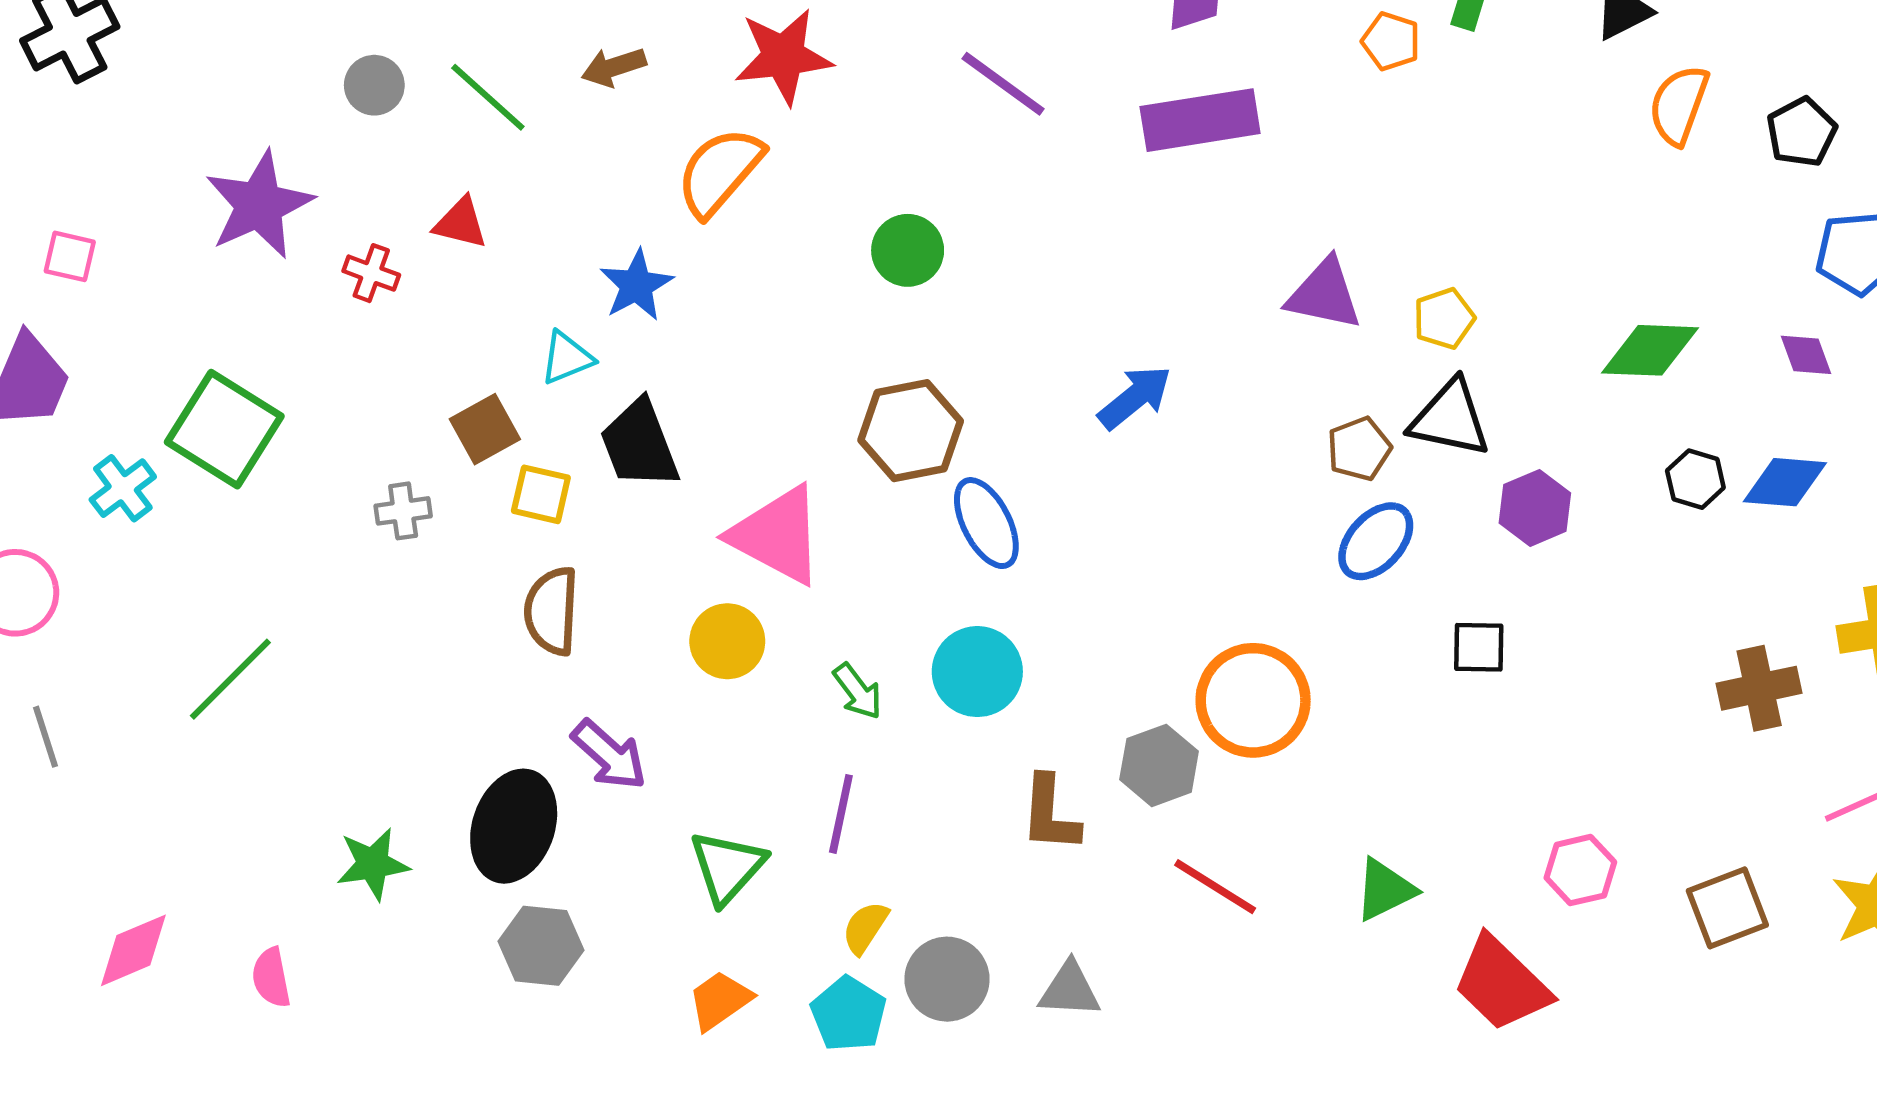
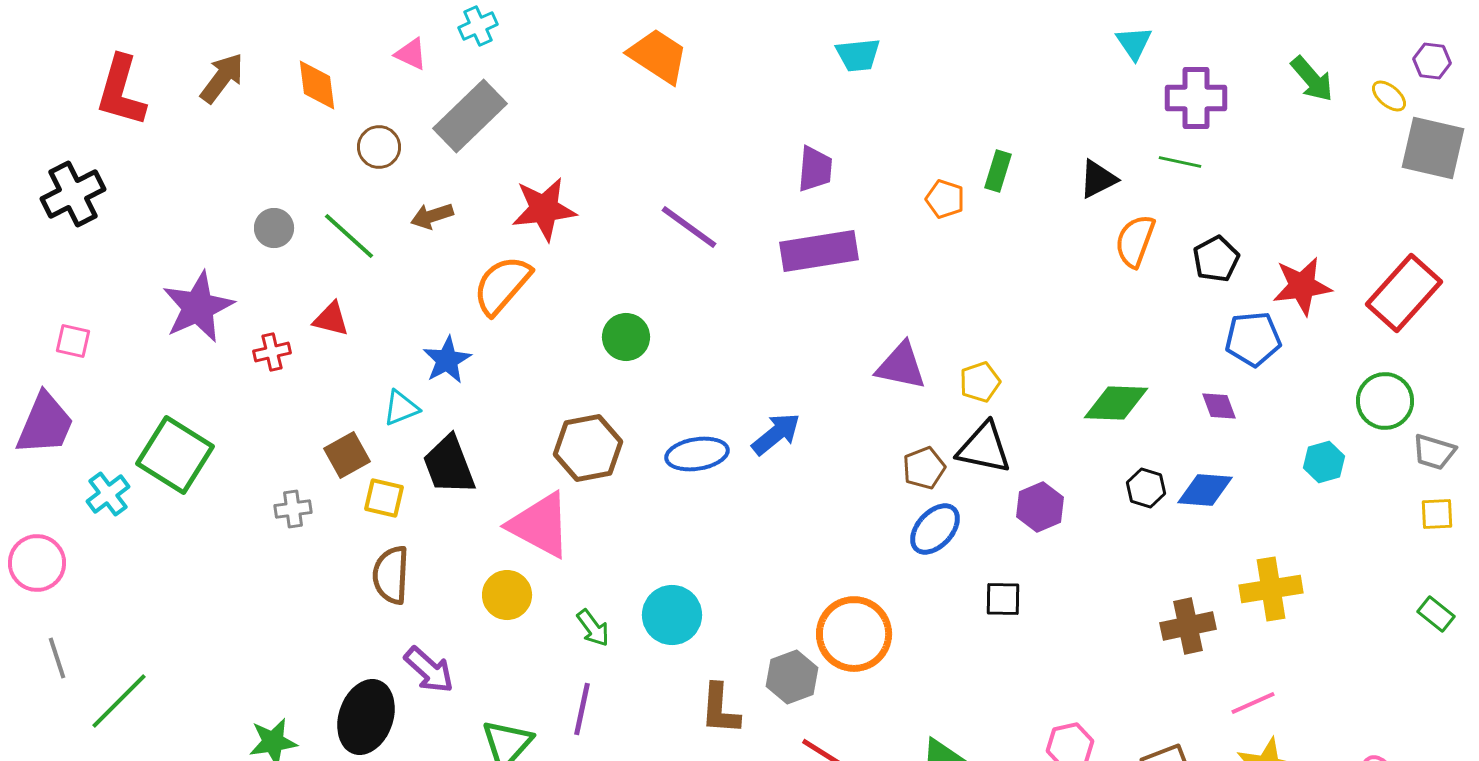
red cross: (371, 273) -> (272, 352), turned -33
brown hexagon: (911, 431) -> (588, 448), moved
blue ellipse: (986, 523) -> (697, 454), moved, turned -72
green line: (230, 679) -> (119, 701), moved

